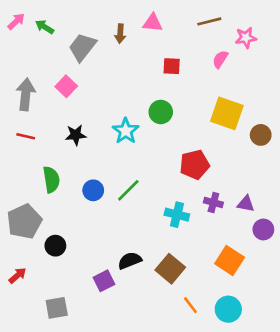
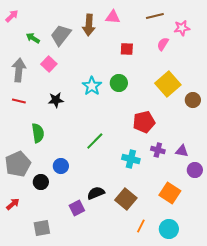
green arrow: (45, 27) -> (33, 38), moved
brown arrow: (120, 34) -> (89, 25), size x1.5
yellow square: (227, 113) -> (168, 84), turned 30
cyan star: (126, 131) -> (92, 86), moved
blue circle: (93, 190) -> (61, 166), moved
orange line: (190, 305) -> (141, 226), turned 64

